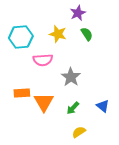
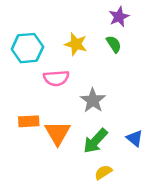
purple star: (78, 13) -> (119, 17), moved
green arrow: (73, 108) -> (95, 141), size x1.5

